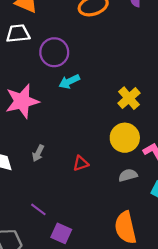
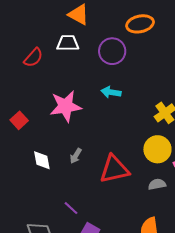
purple circle: (54, 52) -> (112, 51), moved
cyan arrow: (69, 82) -> (111, 92), turned 30
red triangle: (81, 163) -> (114, 169), size x2.0

